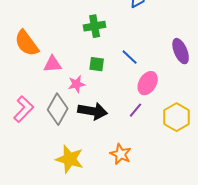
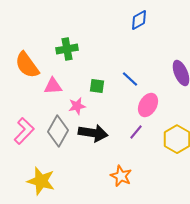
green cross: (95, 26) -> (67, 49), moved
yellow star: (70, 159) -> (41, 181), moved

